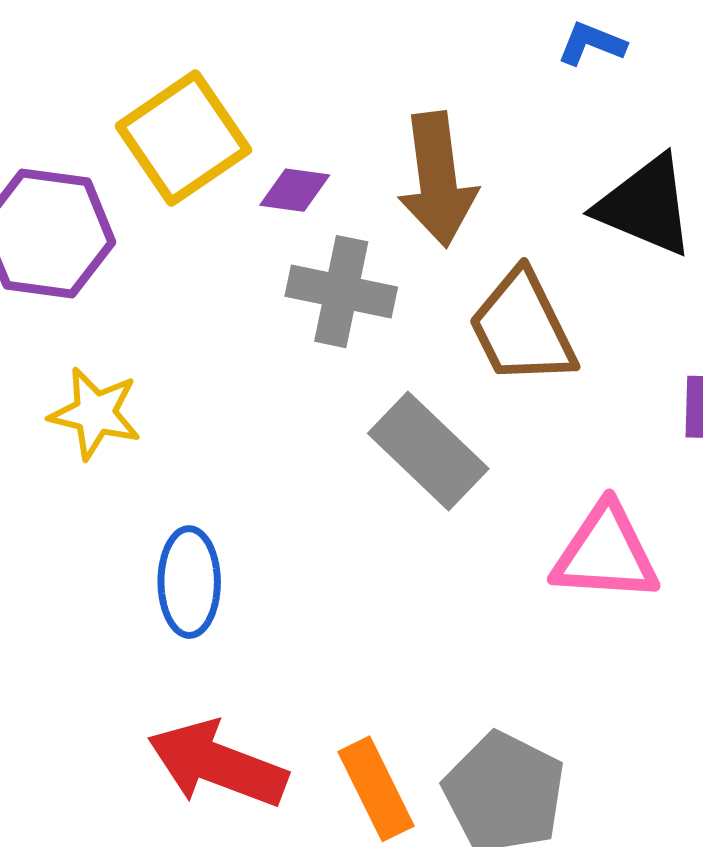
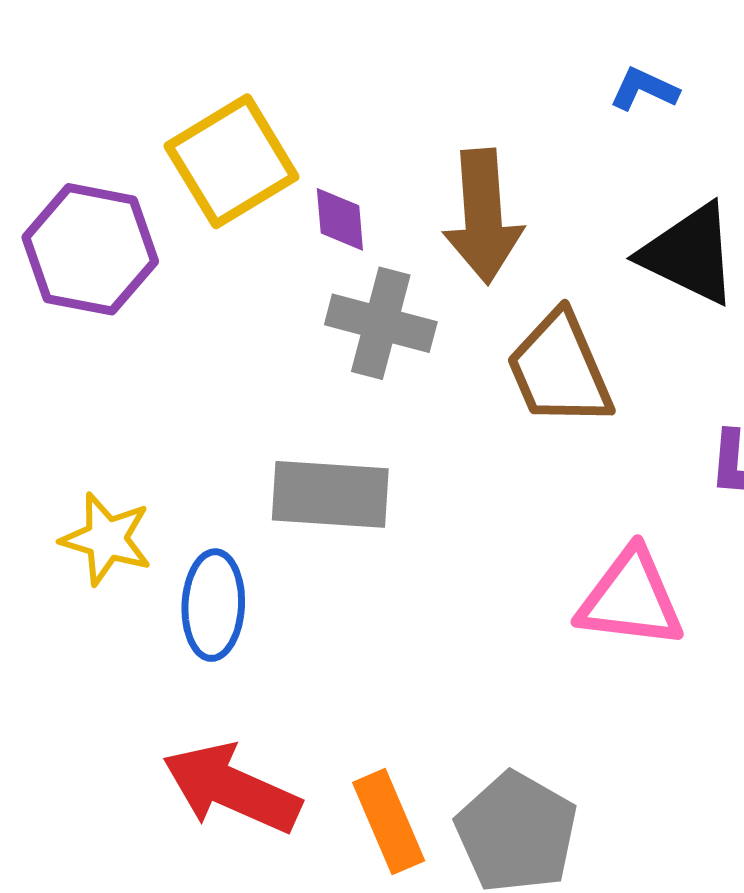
purple diamond: (295, 190) -> (340, 219), turned 74
yellow star: (95, 413) -> (106, 539), moved
gray rectangle: (428, 451) -> (330, 494), moved, turned -43

